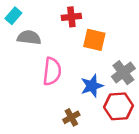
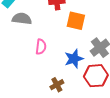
pink semicircle: (52, 71) -> (41, 47), size x0.7

